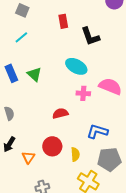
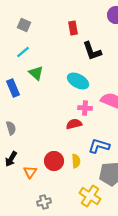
red rectangle: (63, 21) -> (73, 28), moved
green triangle: (34, 74) -> (36, 73), moved
red semicircle: (60, 113) -> (74, 124), moved
yellow semicircle: (75, 154) -> (76, 161), moved

